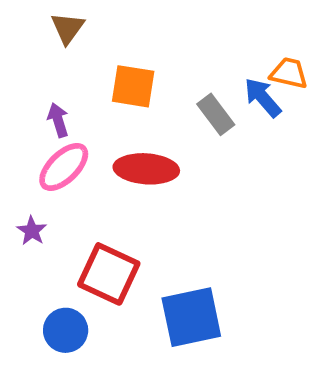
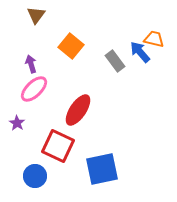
orange square: (133, 86) -> (71, 46), turned 30
red ellipse: (146, 169) -> (78, 110), moved, turned -60

